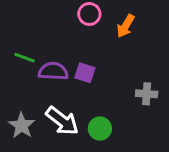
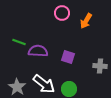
purple square: (85, 73) -> (68, 57), moved

